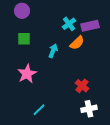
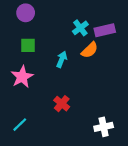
pink star: (27, 74) -> (22, 77), moved
red cross: (82, 86) -> (62, 104), moved
cyan line: (39, 110) -> (20, 125), moved

